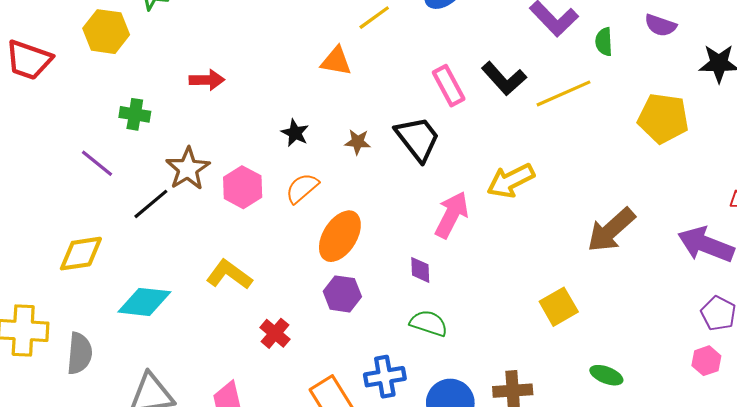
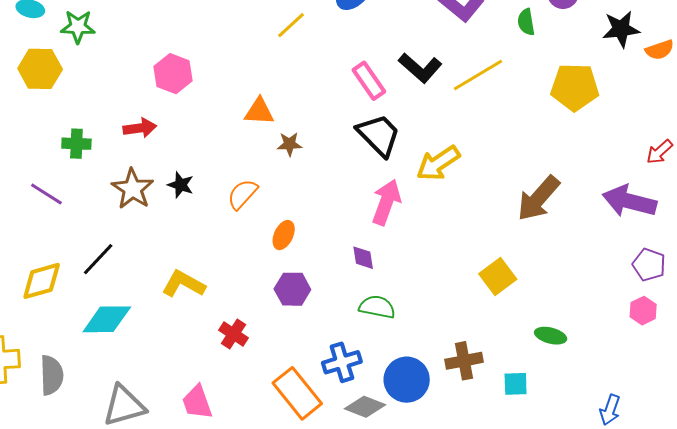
green semicircle: (604, 42) -> (526, 22), moved
orange triangle: (336, 61) -> (259, 111), moved
red arrow: (207, 80) -> (140, 128), moved
black star: (295, 133) -> (181, 185), moved
black trapezoid: (418, 139) -> (379, 135), moved
pink hexagon: (243, 187) -> (173, 74), moved
black line: (151, 204) -> (98, 259), moved
orange ellipse: (340, 236) -> (284, 235), size x0.6

